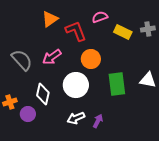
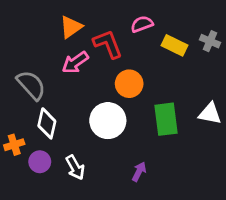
gray cross: (148, 29) -> (210, 41), turned 32
pink arrow: (52, 57) -> (75, 62), moved
white diamond: (43, 94) -> (47, 123), moved
white arrow: (76, 118) -> (75, 167), moved, turned -96

